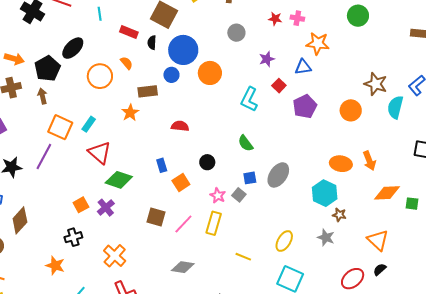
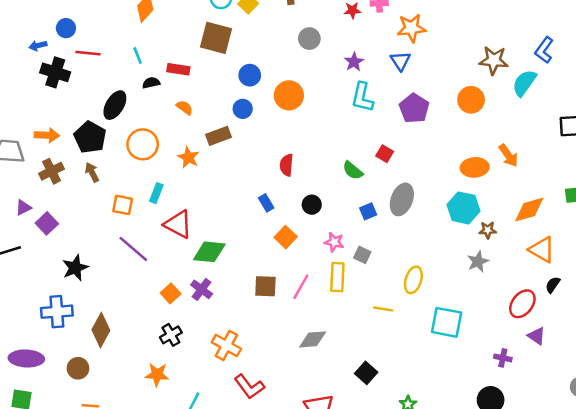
black semicircle: (152, 43) -> (151, 83), moved, turned 88
blue circle: (183, 50) -> (250, 75), size x0.6
blue triangle: (303, 67) -> (400, 61), turned -42
orange circle: (100, 76) -> (143, 144), moved
red square: (279, 86) -> (385, 154), moved
cyan L-shape: (249, 99) -> (362, 97), moved
cyan semicircle: (395, 107) -> (524, 83), turned 35
orange star: (130, 113) -> (188, 157), moved
red semicircle: (180, 126) -> (286, 165), moved, turned -78
orange square: (60, 127) -> (123, 205), size x0.7
purple line: (44, 157) -> (133, 249), moved, turned -64
blue rectangle: (162, 165) -> (266, 203), moved
orange diamond: (387, 193) -> (529, 210), moved
gray square: (239, 195) -> (362, 255), moved
gray star: (326, 237) -> (478, 262), turned -30
yellow ellipse: (284, 241) -> (413, 280), moved

